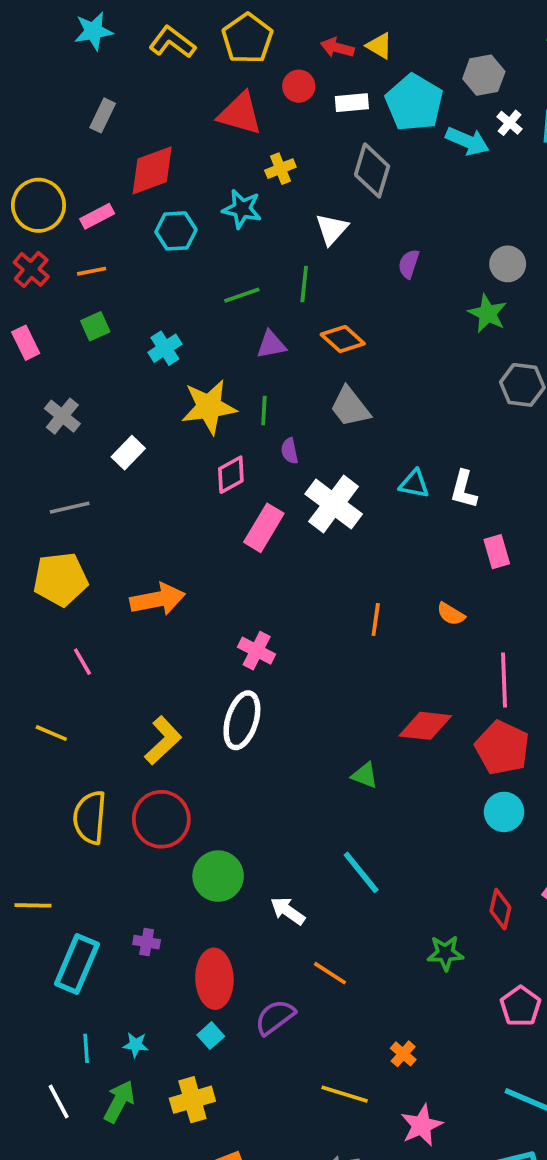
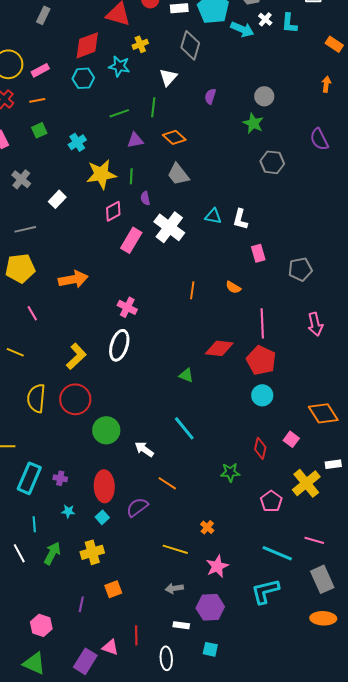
red diamond: (152, 170) -> (87, 45), moved
purple cross: (147, 942) -> (60, 478), moved
cyan star: (136, 1045) -> (68, 511), moved

